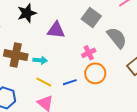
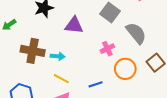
orange circle: (95, 73) -> (125, 69), moved
blue line: (70, 82) -> (96, 84), moved

